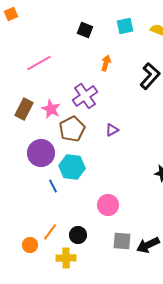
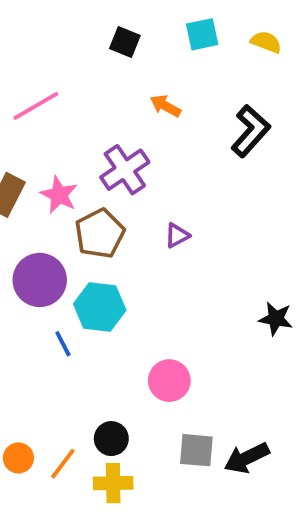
orange arrow: (106, 63) -> (165, 106), turned -77
orange line: (50, 232) -> (63, 464), moved
yellow cross: (66, 258) -> (113, 483), moved

